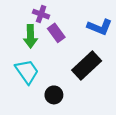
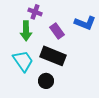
purple rectangle: (56, 33) -> (57, 31), moved
black rectangle: (87, 66) -> (53, 56), moved, turned 65

